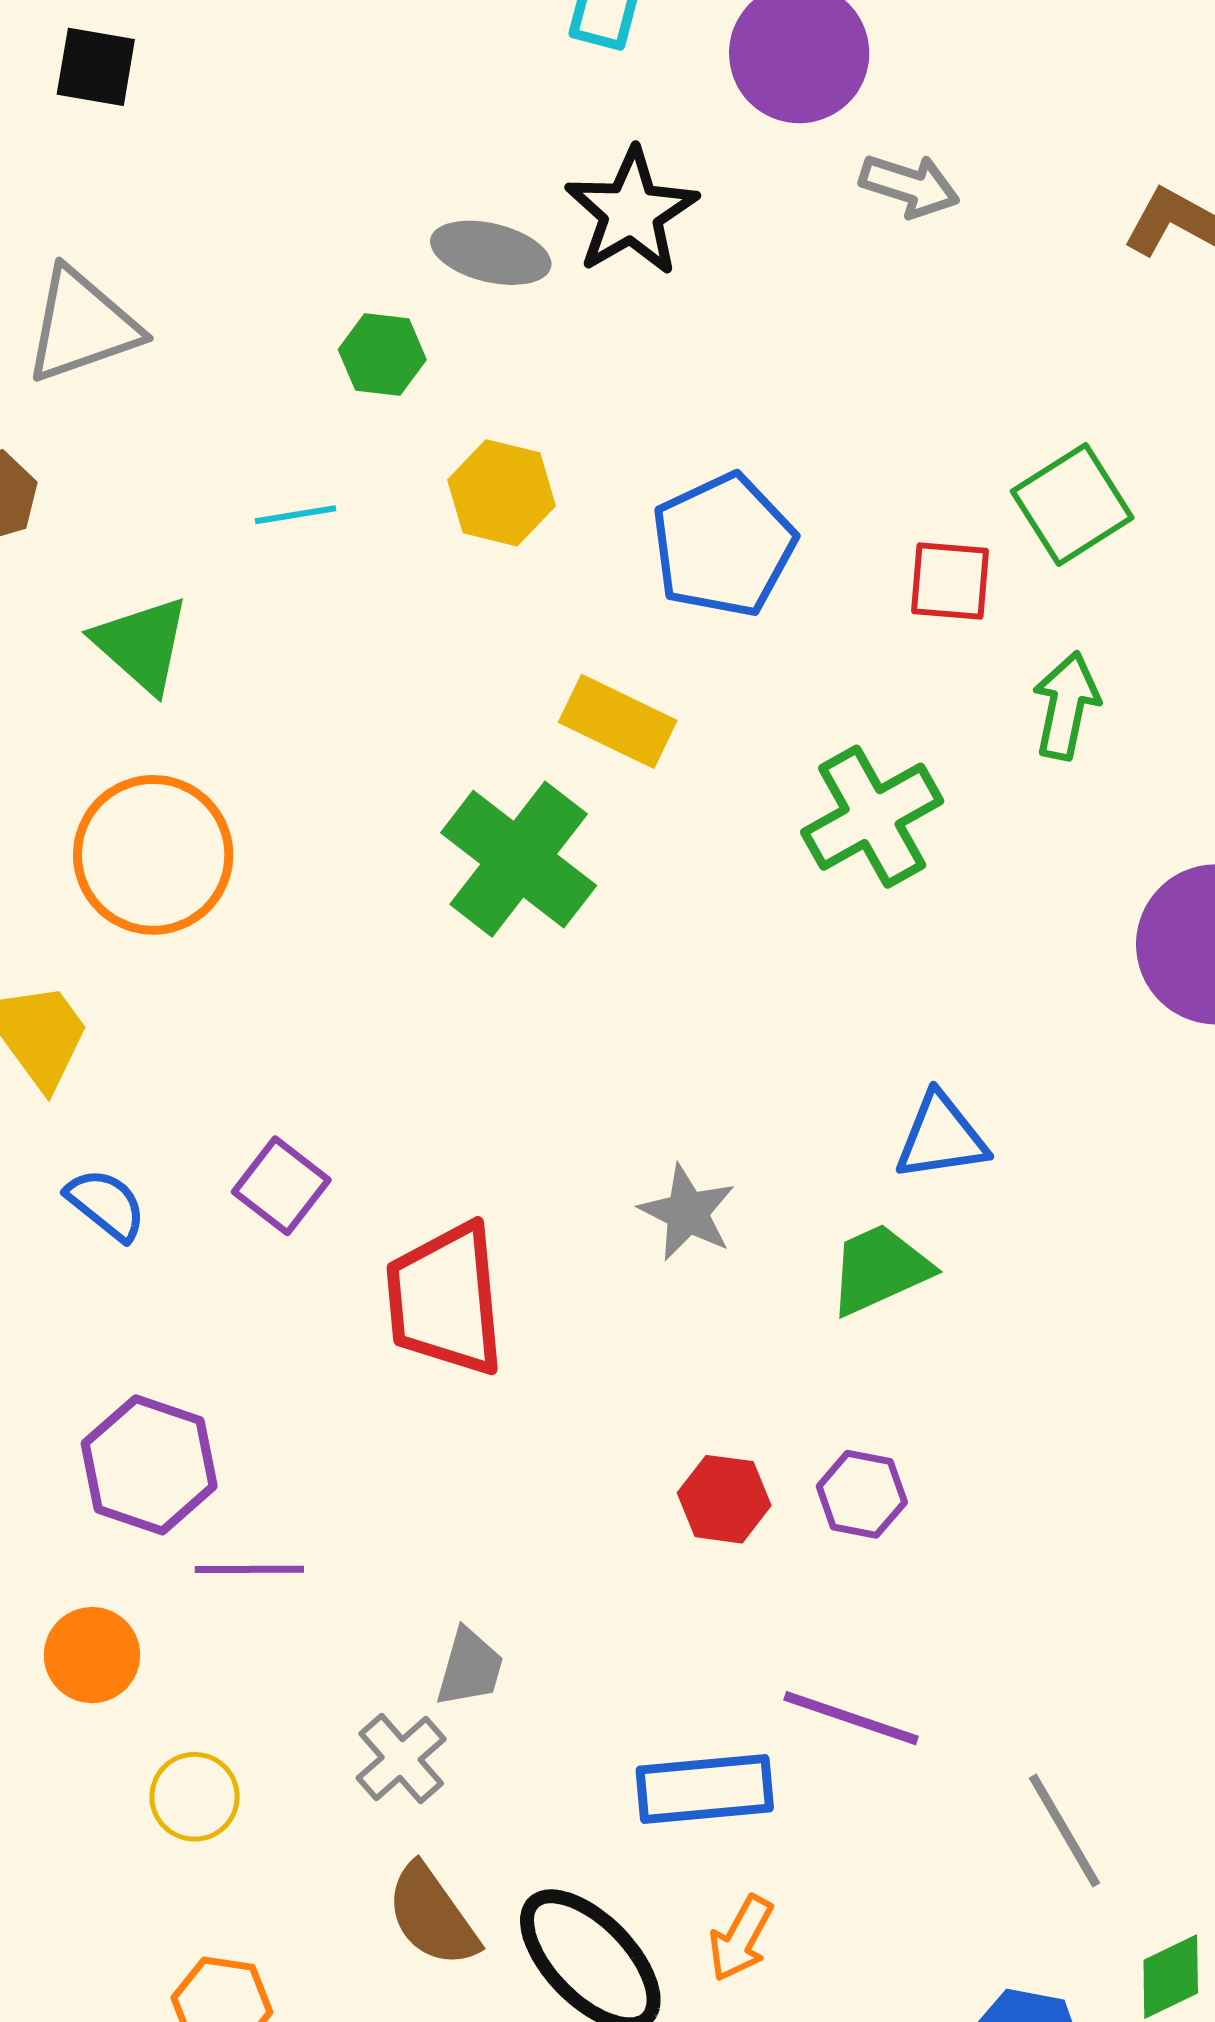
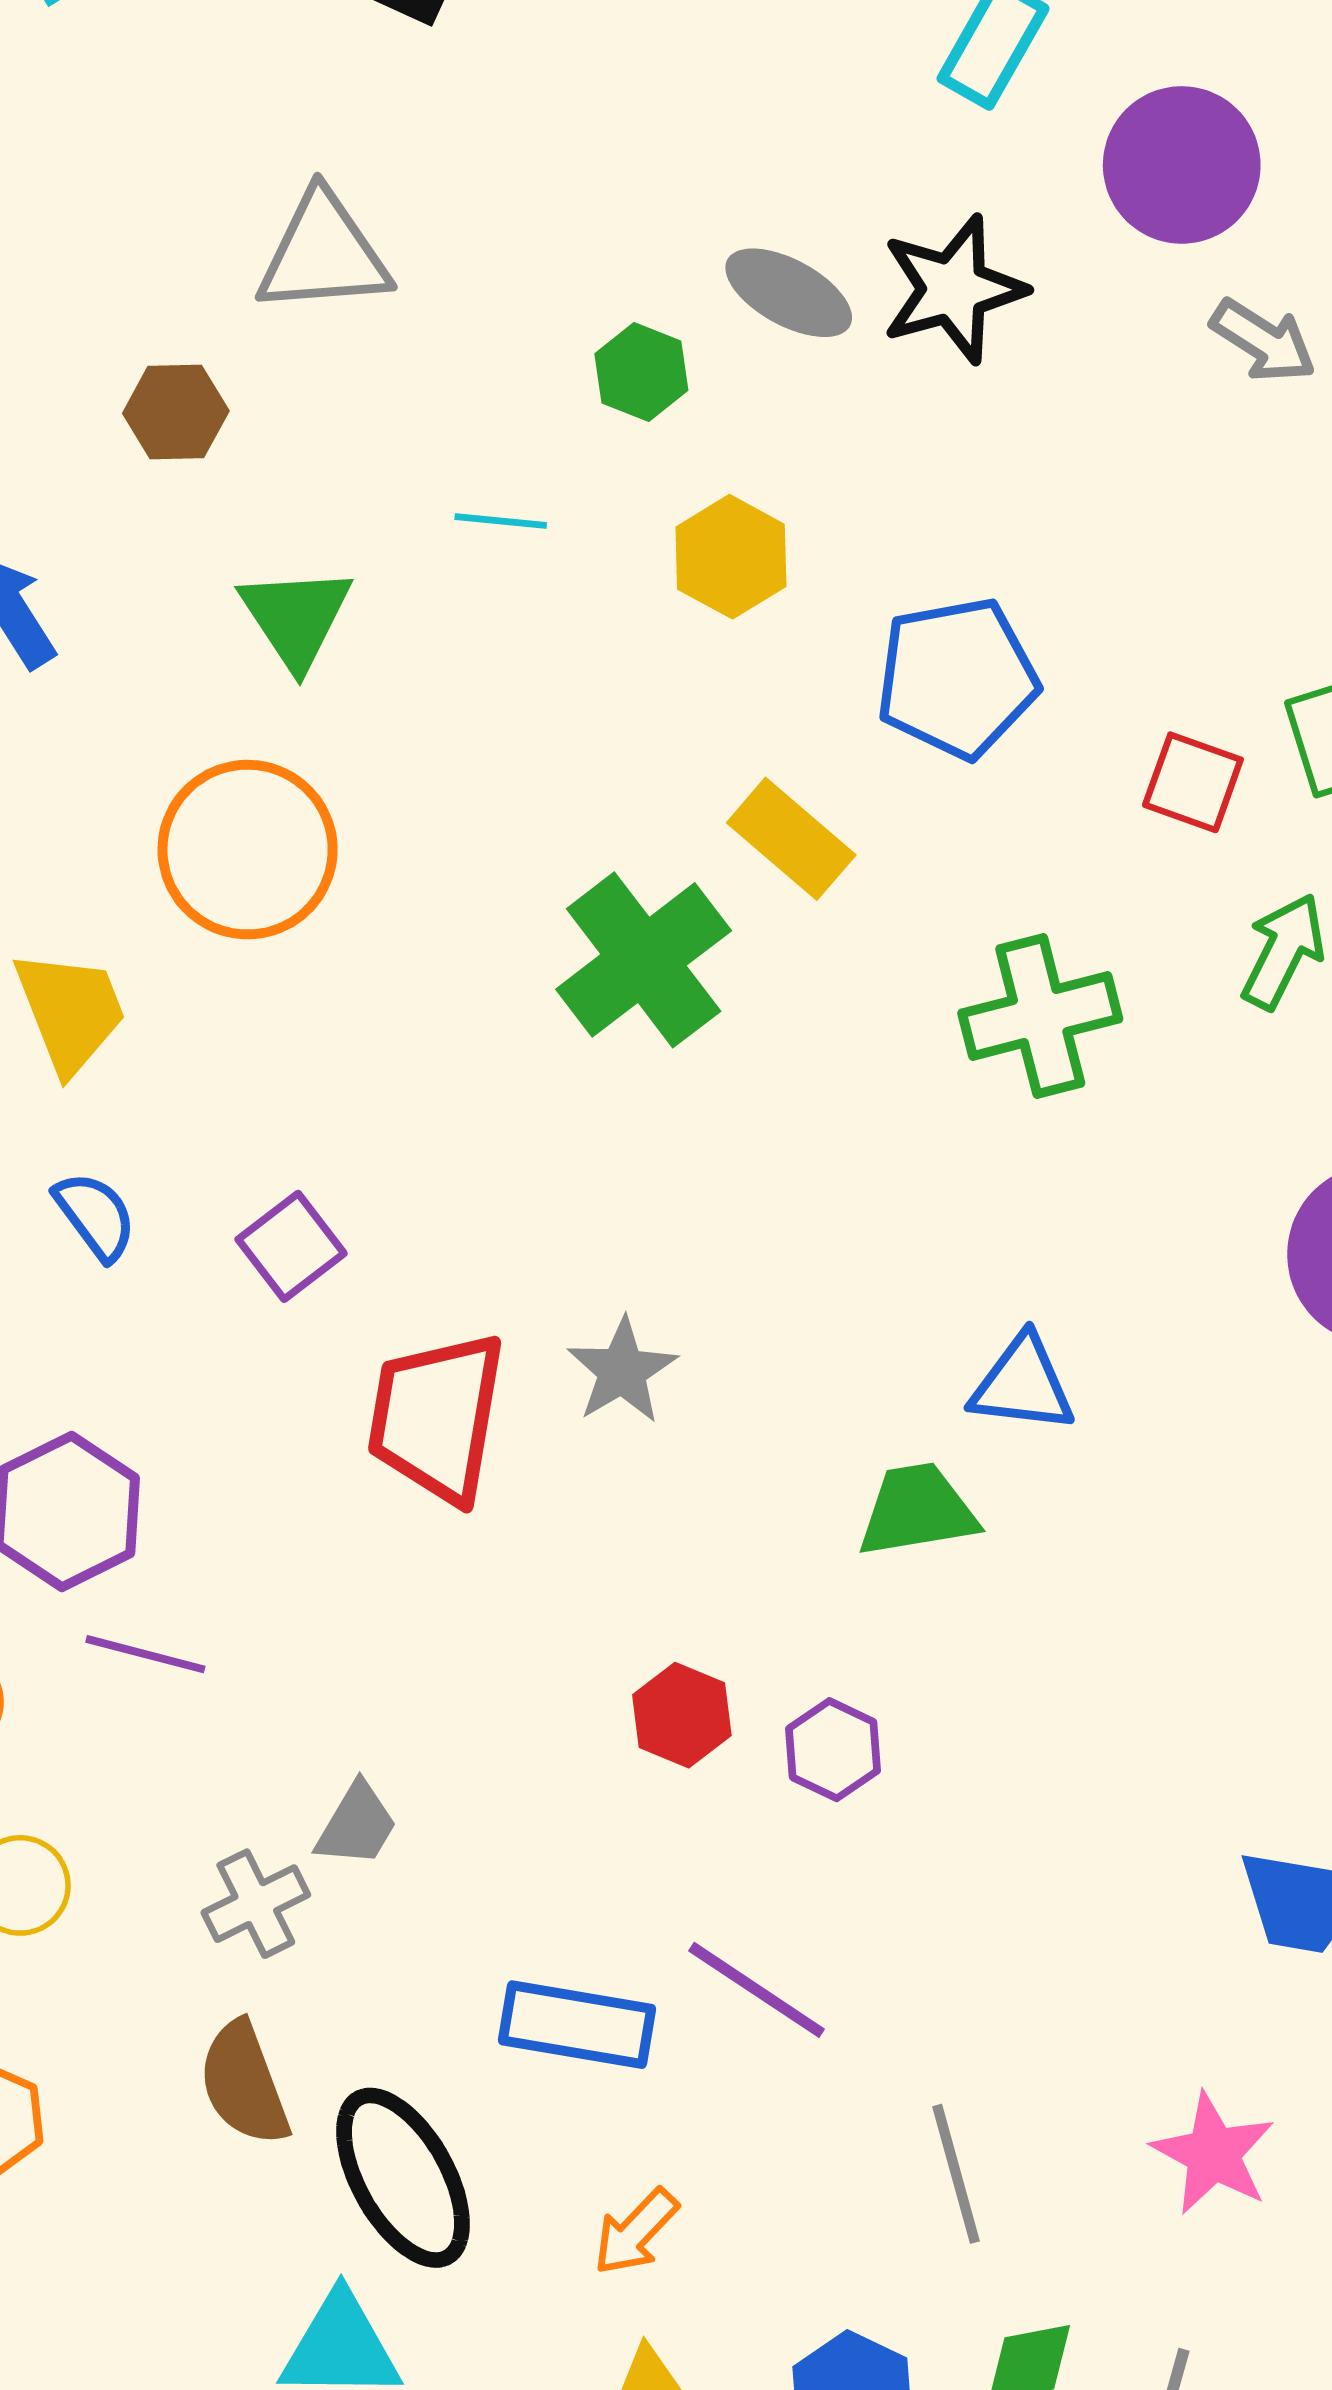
gray star: (687, 1212) -> (622, 1371), moved
orange arrow: (741, 1938) -> (636, 2232), moved

